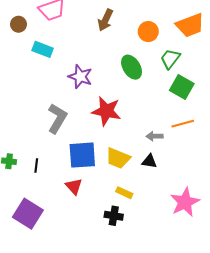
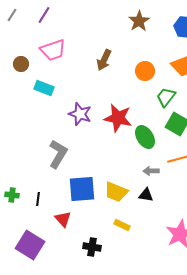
green ellipse: (132, 67) -> (145, 137), moved
red star: (106, 111) -> (118, 118), moved
red triangle: (74, 186) -> (63, 219), moved
black cross: (114, 216) -> (92, 247), moved

